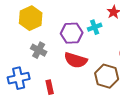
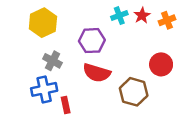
cyan cross: (95, 27) -> (119, 16), moved
blue cross: (19, 78) -> (44, 89), moved

